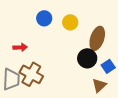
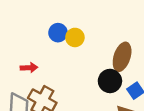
yellow circle: (70, 22) -> (75, 37), moved

